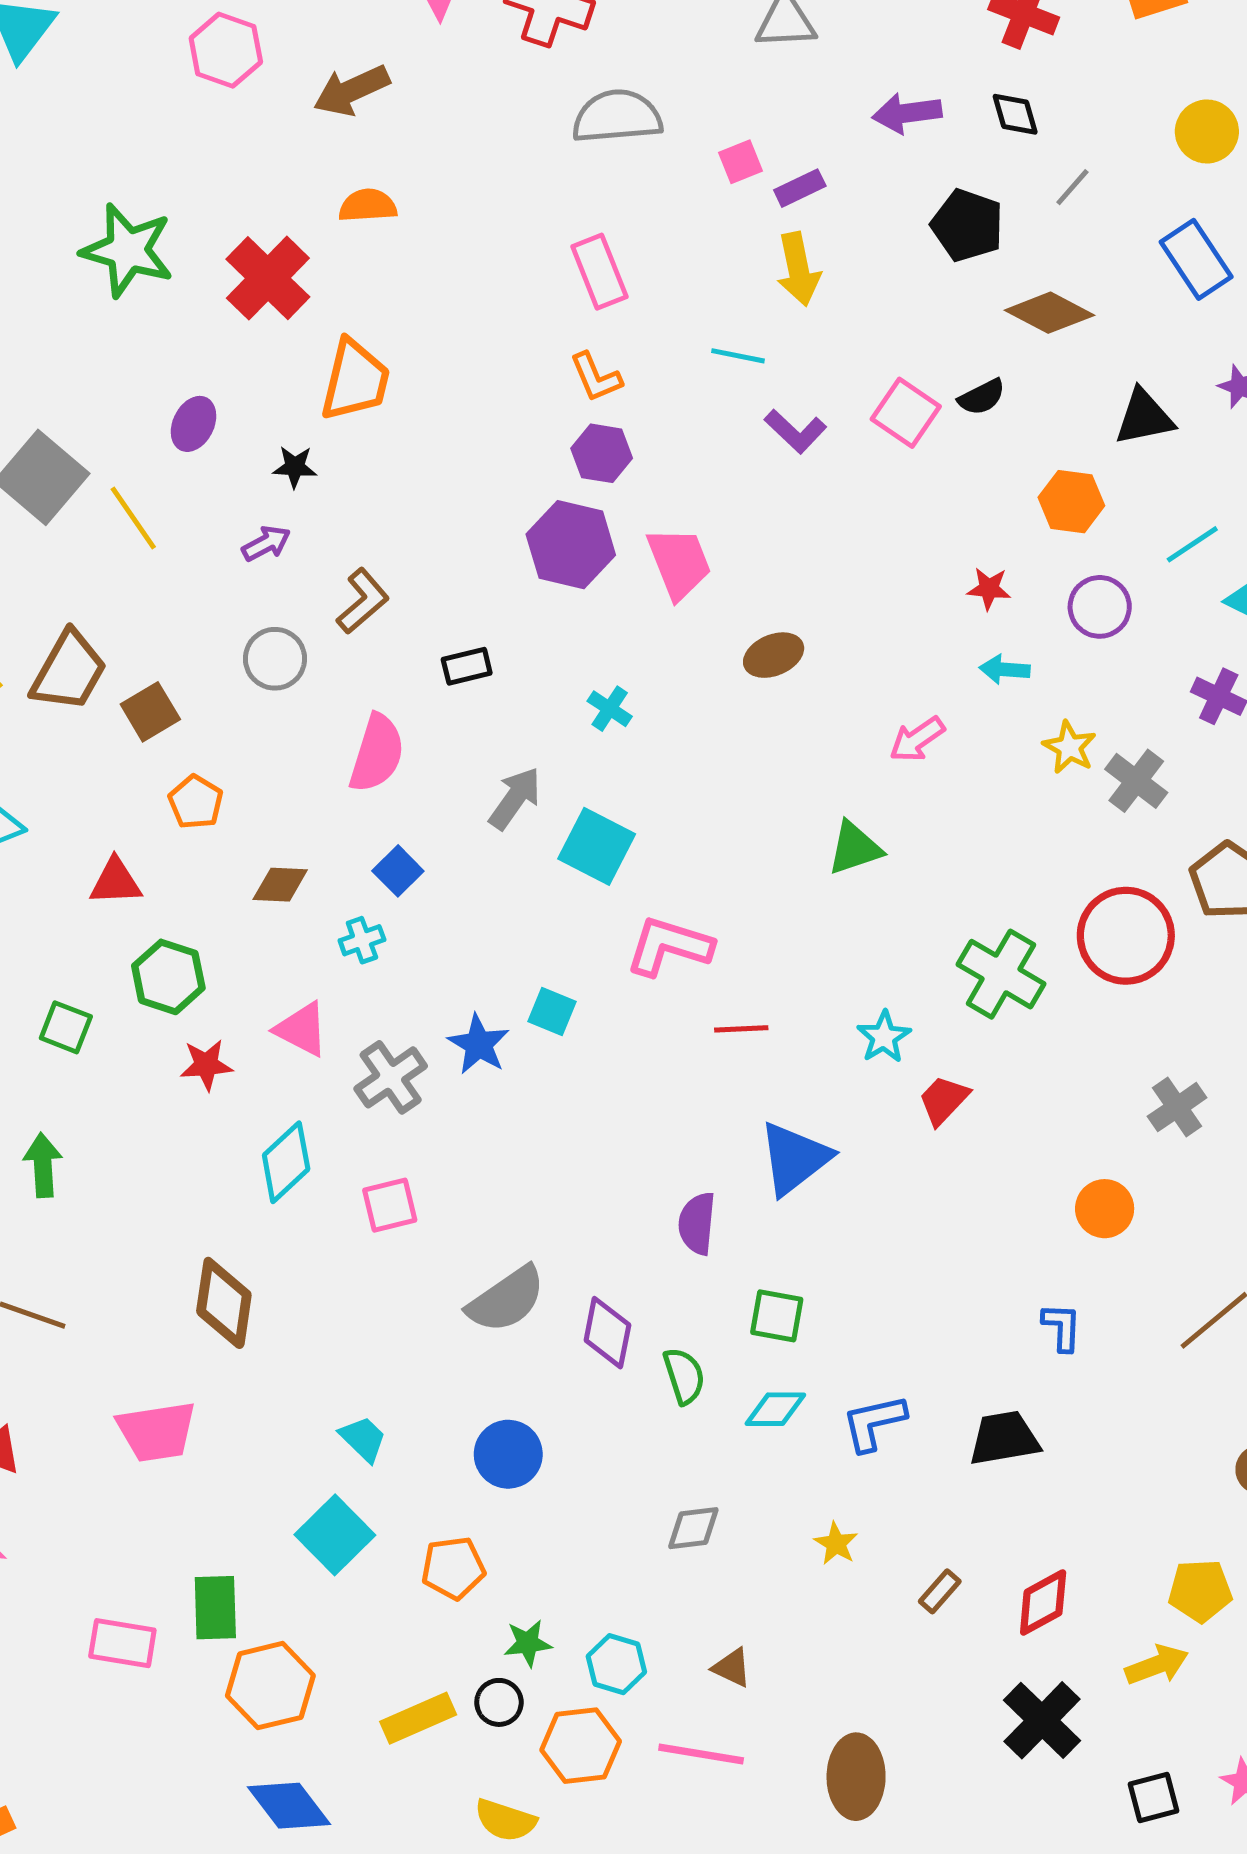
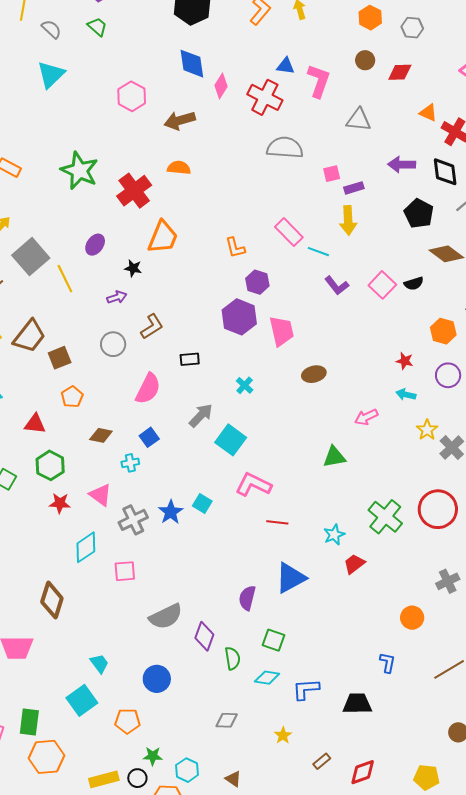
black diamond: (1015, 114) -> (445, 172), size x1.4
pink rectangle: (599, 272) -> (289, 232), moved, turned -32
orange L-shape: (596, 377) -> (235, 248), moved

